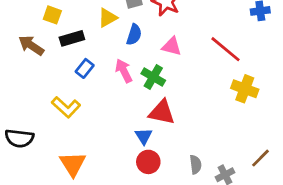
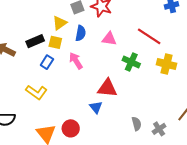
yellow square: (52, 15) -> (55, 42), moved
green cross: (153, 77) -> (131, 62), moved
red circle: (148, 162) -> (71, 128), moved

